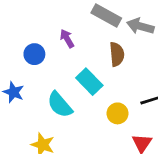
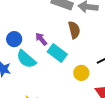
purple arrow: (67, 38) -> (41, 39), moved
cyan semicircle: (60, 105) -> (26, 59), moved

